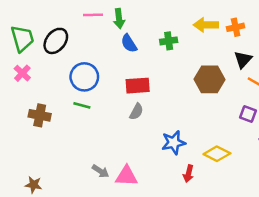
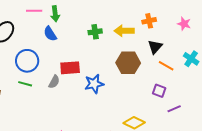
yellow arrow: (206, 25) -> (124, 31), moved
blue semicircle: (129, 43) -> (50, 34), moved
gray semicircle: (136, 112) -> (54, 82), moved
blue star: (174, 143) -> (94, 84), moved

